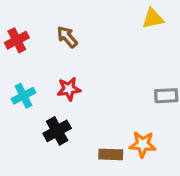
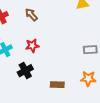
orange star: (143, 144) -> (88, 79), moved

